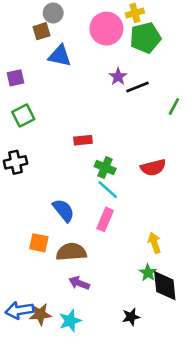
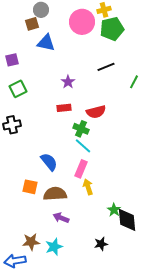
purple star: (118, 77) -> (68, 82), moved
red semicircle: (153, 167) -> (96, 112), moved
yellow arrow: (154, 243) -> (88, 187), moved
blue arrow: (19, 310) -> (15, 261), moved

